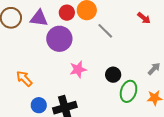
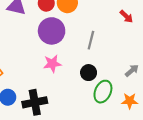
gray line: (105, 31) -> (91, 40), moved, turned 54
purple circle: (59, 39) -> (52, 31), moved

